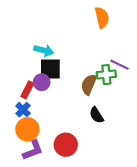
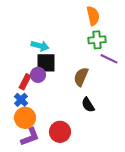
green cross: (106, 75) -> (97, 40), moved

